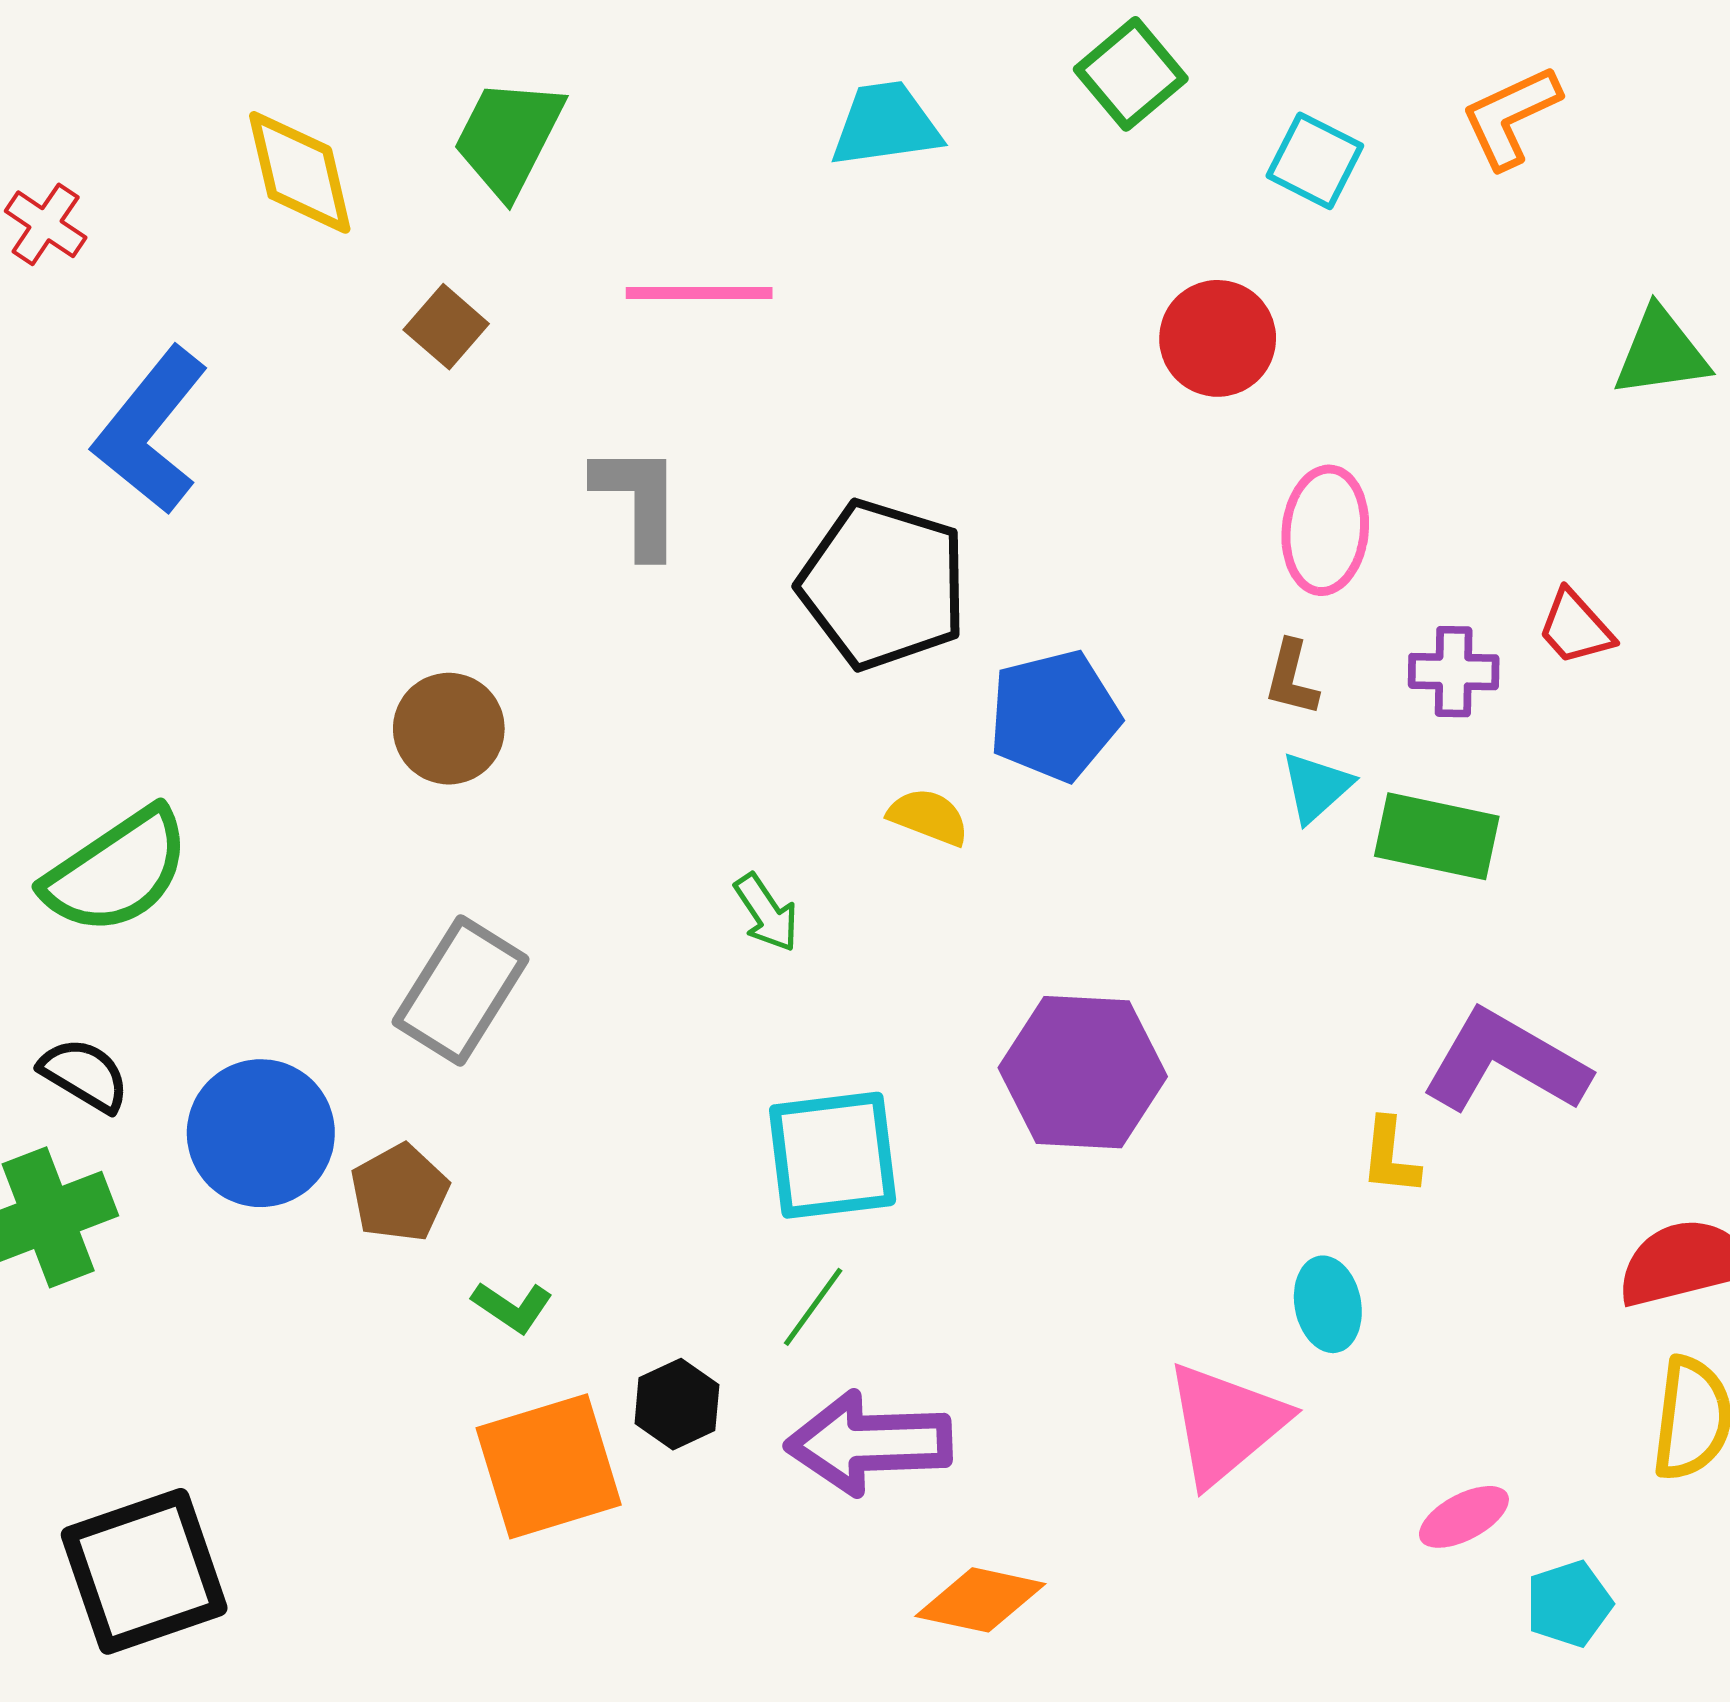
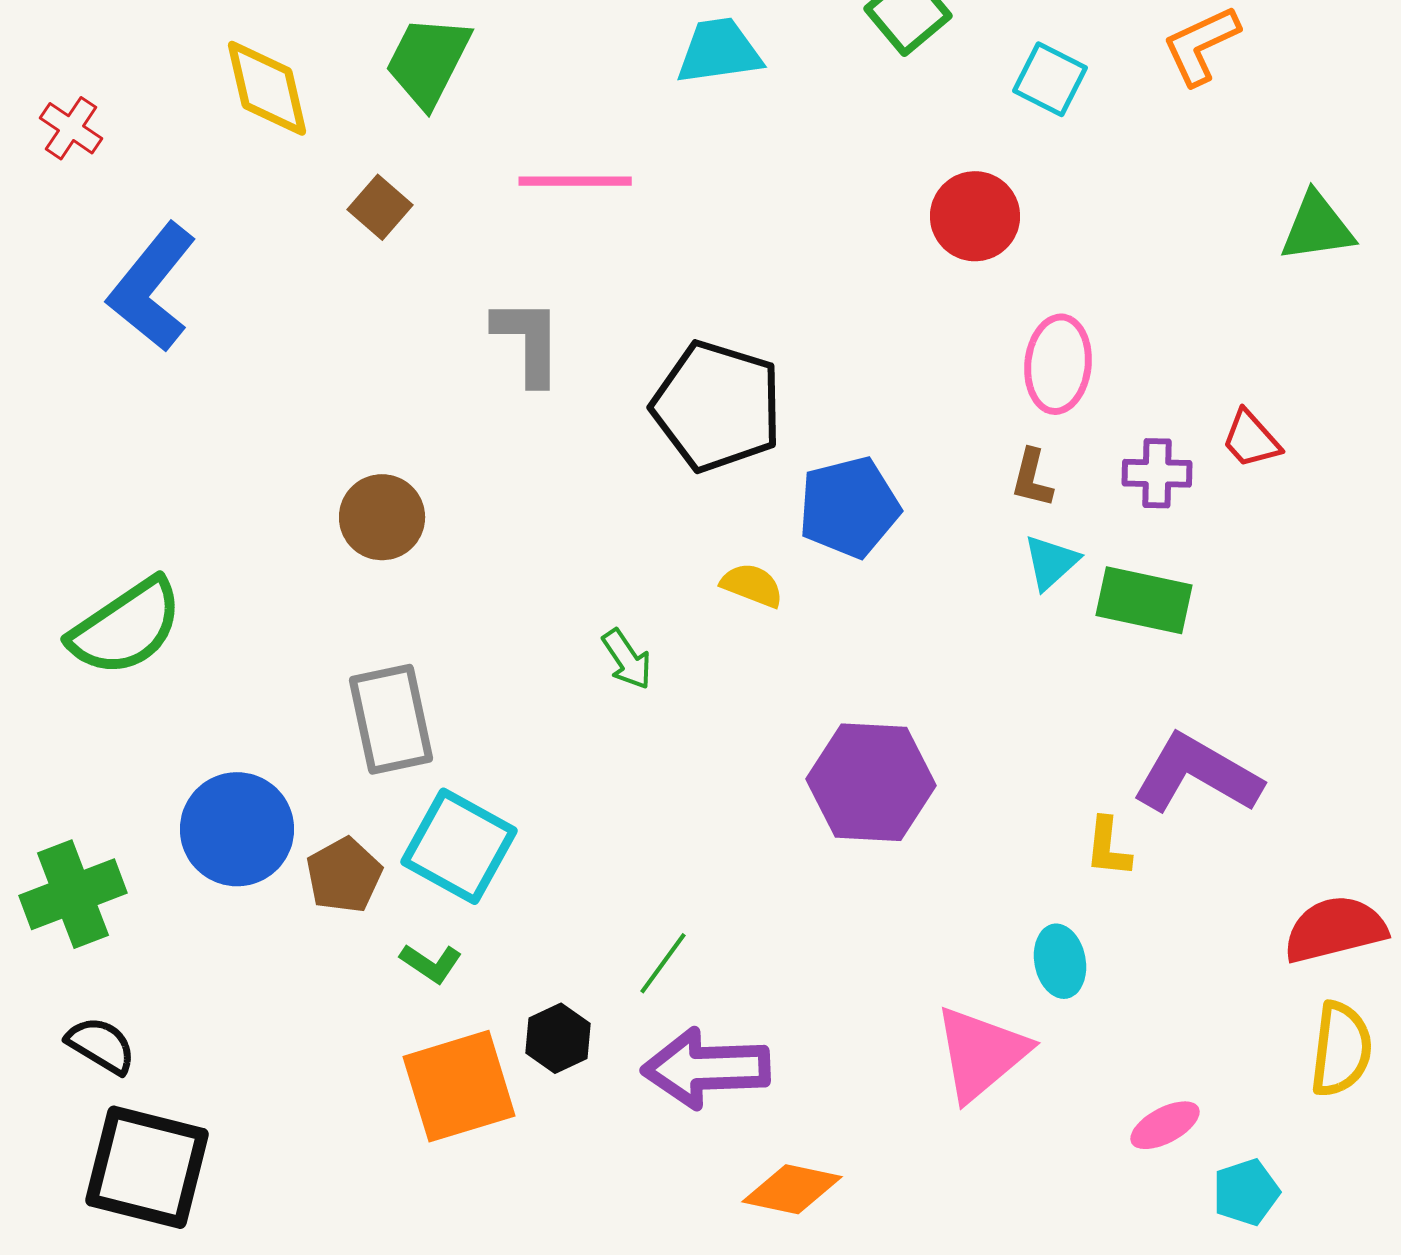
gray rectangle: (460, 991) -> (391, 719), turned -44
black semicircle: (84, 1075) -> (101, 1045), moved
cyan square: (833, 1155) -> (459, 846), moved, turned 36
black square: (144, 1571) -> (147, 1167), turned 33

